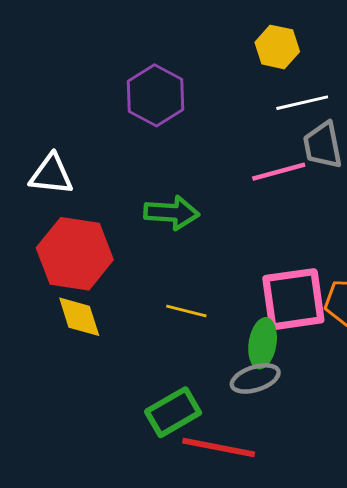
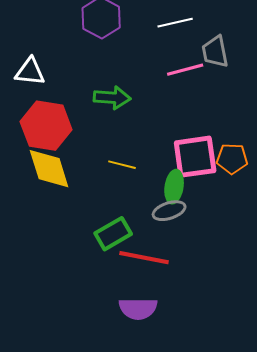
white line: (302, 103) -> (175, 23), moved
yellow diamond: (79, 317) -> (49, 169), size x1.4

